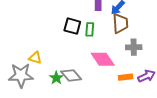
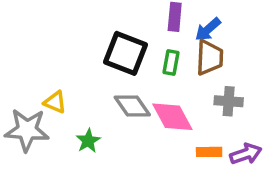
black square: (72, 26) -> (125, 53), size x1.4
green rectangle: (90, 29) -> (171, 62), moved
gray diamond: (71, 75) -> (132, 106), moved

